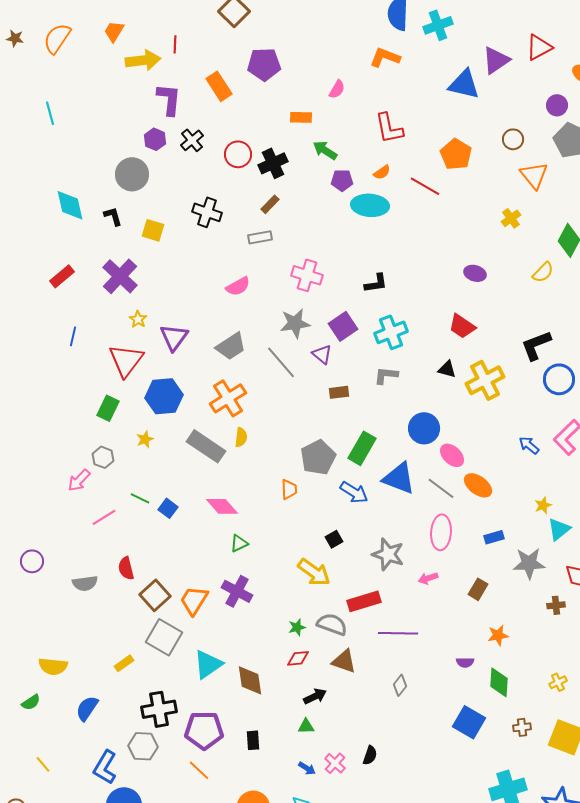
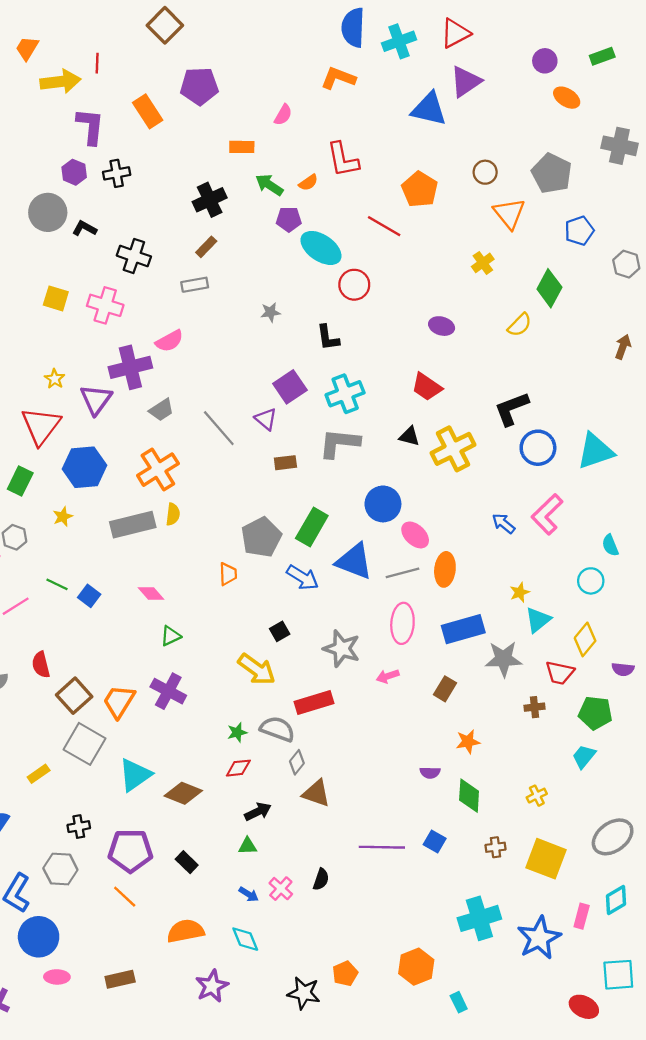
red triangle: (539, 47) -> (455, 33), moved
purple circle: (557, 105) -> (545, 61), moved
black cross: (192, 140) -> (117, 173), turned 30
red circle: (238, 154) -> (354, 285), moved
orange semicircle: (382, 172) -> (308, 183), moved
cyan ellipse: (370, 205) -> (321, 248), turned 30
black L-shape: (113, 216) -> (84, 228), moved, turned -45
yellow square: (153, 230) -> (56, 298), moved
pink cross: (307, 275) -> (105, 305), moved
purple cross: (120, 276) -> (130, 367), moved, turned 33
black L-shape: (376, 283) -> (328, 338), turned 90
gray star: (295, 323) -> (270, 312), moved, size x0.6
gray trapezoid: (231, 346) -> (161, 410), size x0.7
gray L-shape: (386, 375) -> (339, 443), size x1.5
gray rectangle: (206, 446) -> (133, 525), turned -48
orange ellipse: (478, 485) -> (445, 569), turned 60
gray line: (441, 488) -> (402, 573), turned -52
pink diamond: (222, 506) -> (151, 594), size x0.7
blue rectangle: (494, 537) -> (463, 629), size x1.8
purple line: (398, 633) -> (382, 847), moved
brown triangle: (344, 661) -> (316, 793), moved
brown diamond: (250, 680) -> (183, 793), turned -60
gray diamond: (400, 685) -> (297, 762), moved
black cross: (159, 709) -> (79, 827), size x0.6
blue square: (469, 722) -> (435, 841), size x0.6
black rectangle: (253, 740) -> (187, 862), turned -42

